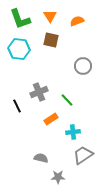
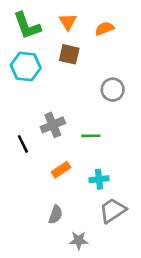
green line: (67, 100) -> (91, 136), turned -48
orange rectangle: (51, 119) -> (61, 170), moved
gray semicircle: (41, 158) -> (56, 215), turned 96

